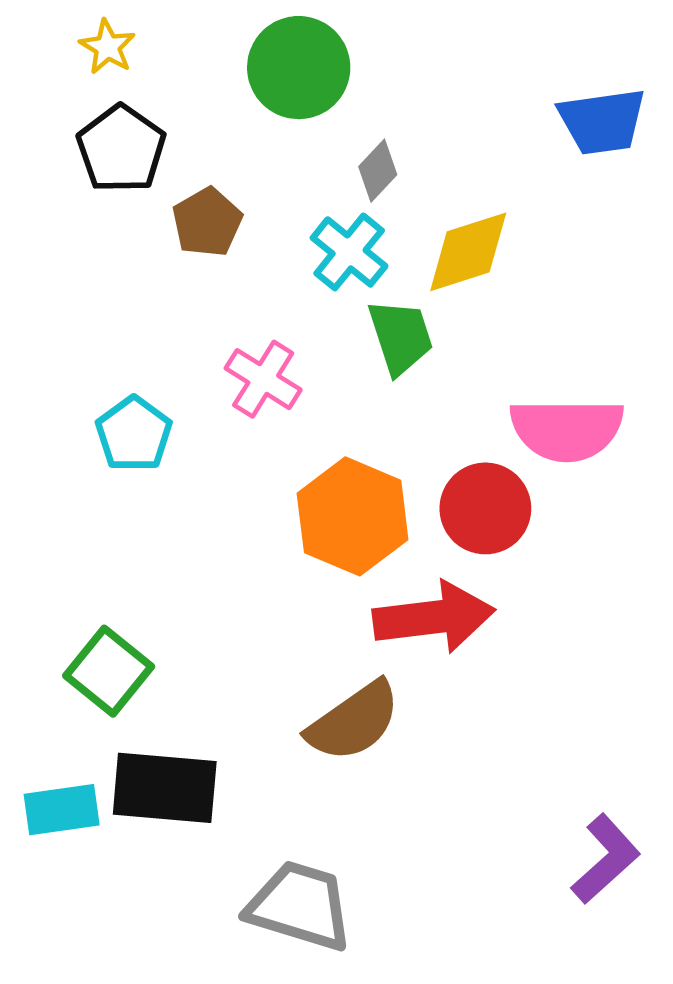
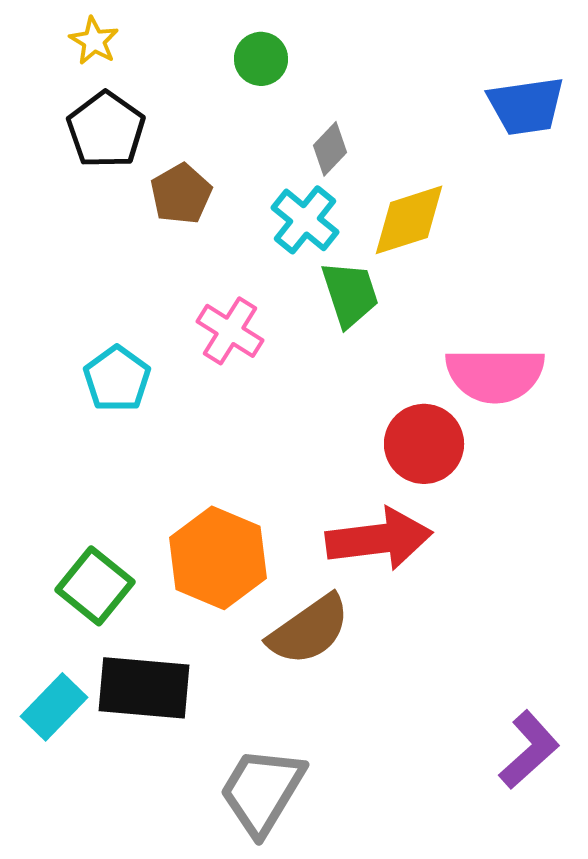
green circle: (299, 68) -> (261, 59), size x0.6
orange hexagon: (353, 516) -> (218, 558), moved
cyan rectangle: (62, 810) -> (54, 707), turned -38
gray trapezoid: (300, 906) -> (262, 791), turned -76

